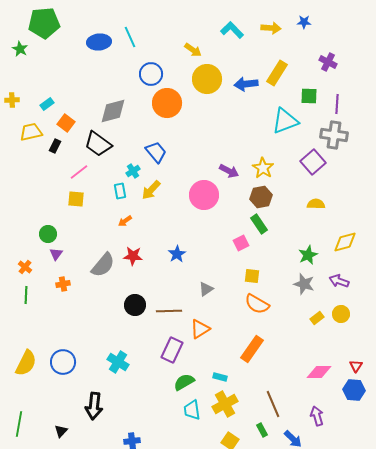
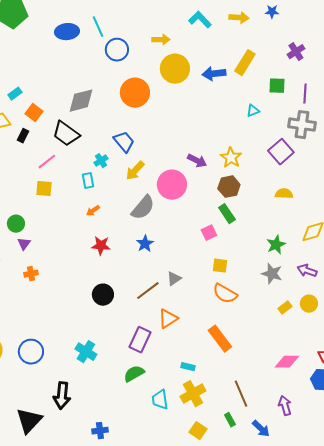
yellow arrow: (193, 50) -> (161, 40), turned -36
purple cross: (328, 62) -> (296, 52), turned 30
blue circle: (151, 74) -> (117, 50), moved
cyan triangle: (285, 121) -> (253, 111), size x0.5
yellow arrow: (151, 190) -> (135, 171), moved
gray semicircle: (103, 265) -> (143, 208), moved
brown line: (169, 311) -> (148, 291), moved, turned -35
orange rectangle: (252, 349) -> (220, 339), turned -72
green semicircle: (184, 382) -> (134, 374), moved
black triangle: (61, 431) -> (29, 421), size x2.0

